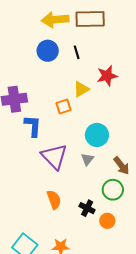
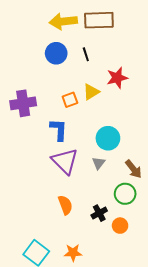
orange square: (64, 106) -> (70, 100), moved
blue L-shape: (33, 126) -> (59, 130), moved
black cross: (87, 208) -> (99, 213), turned 35

